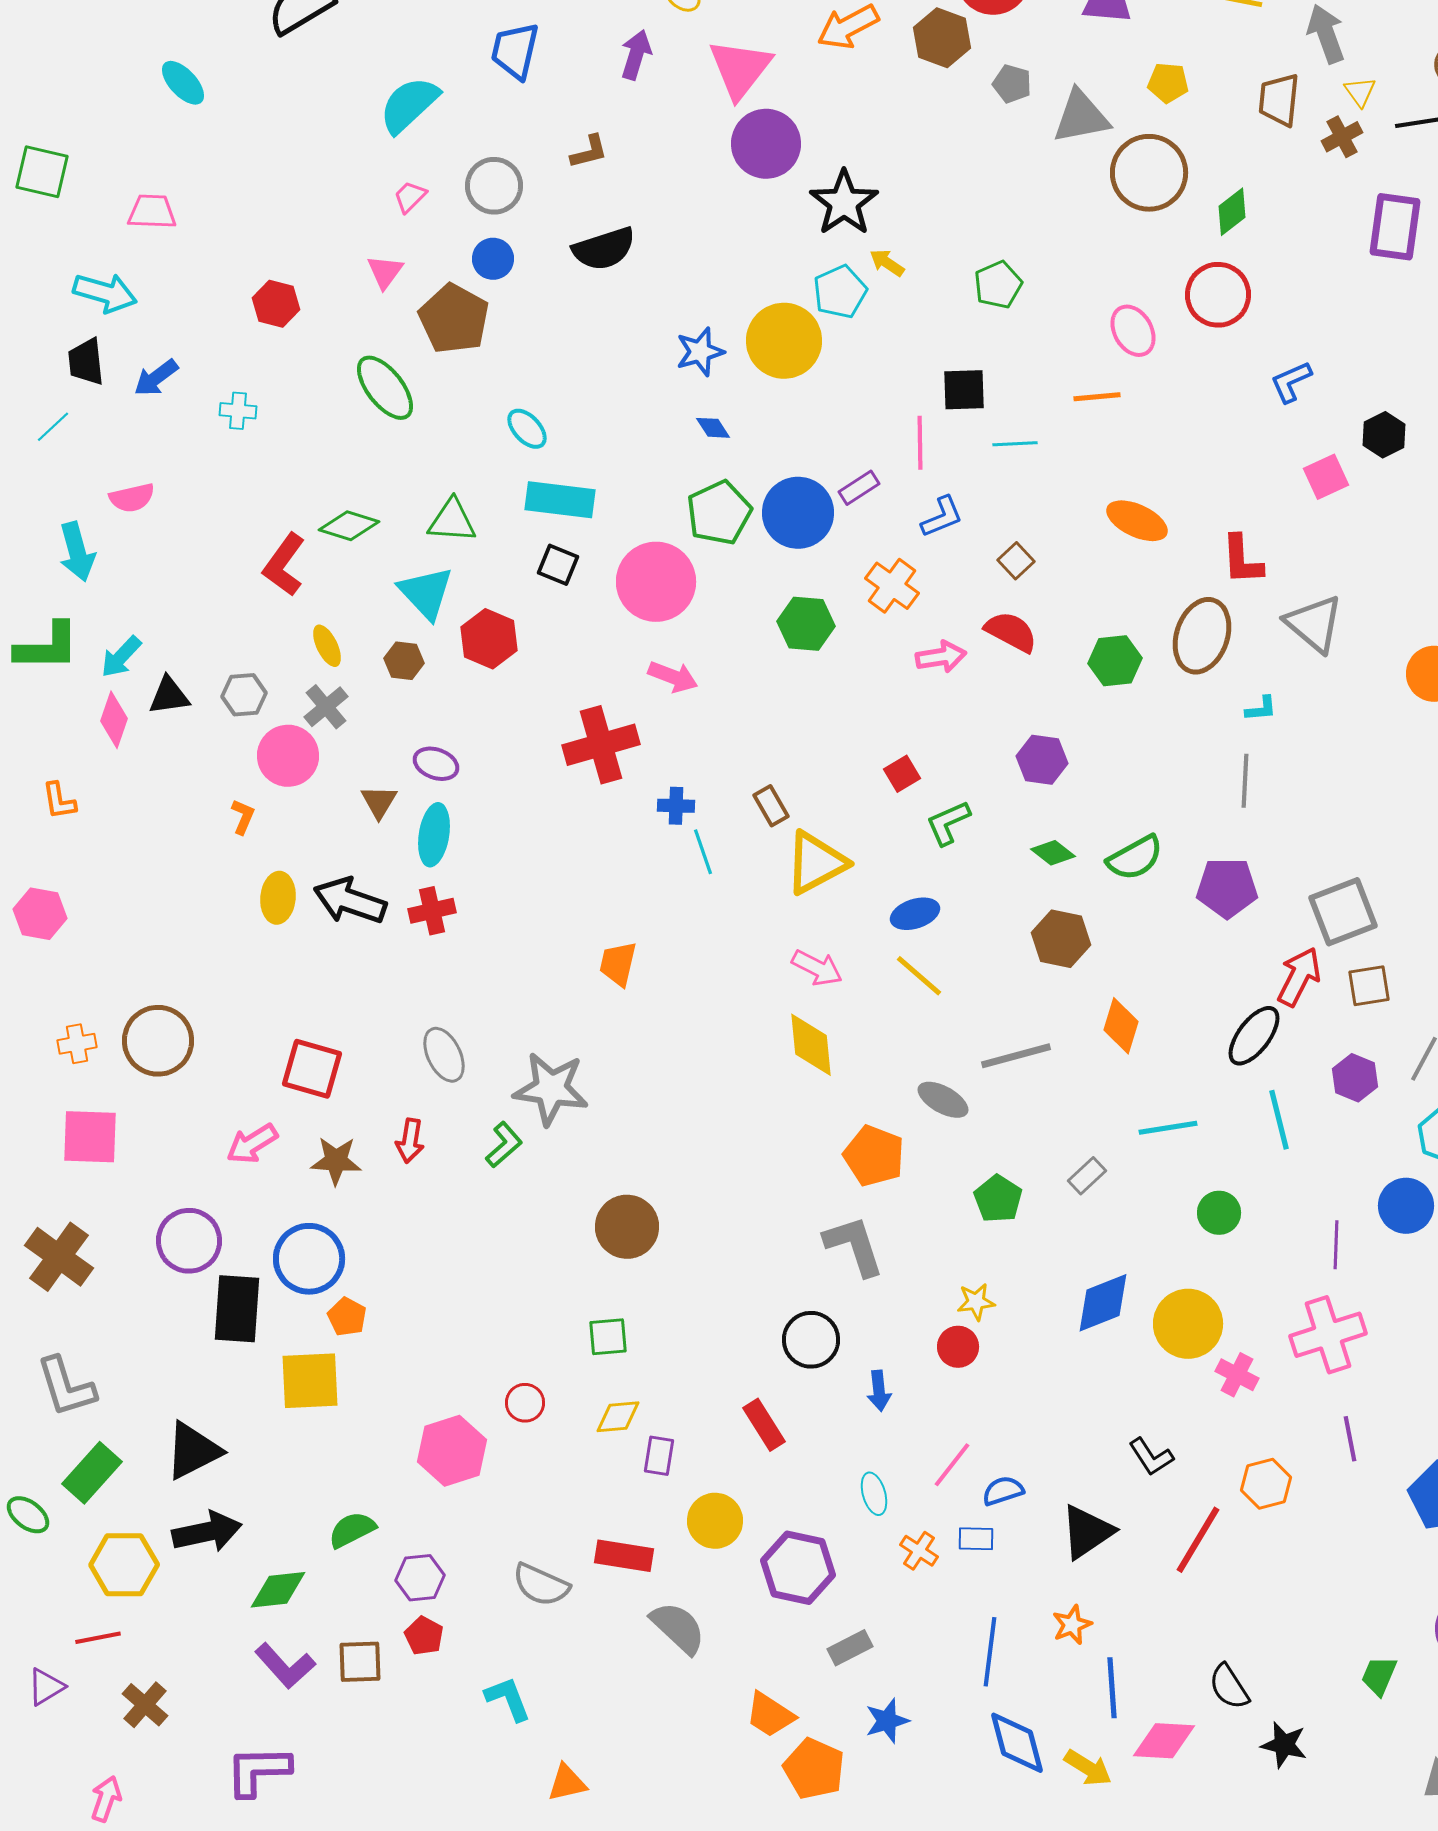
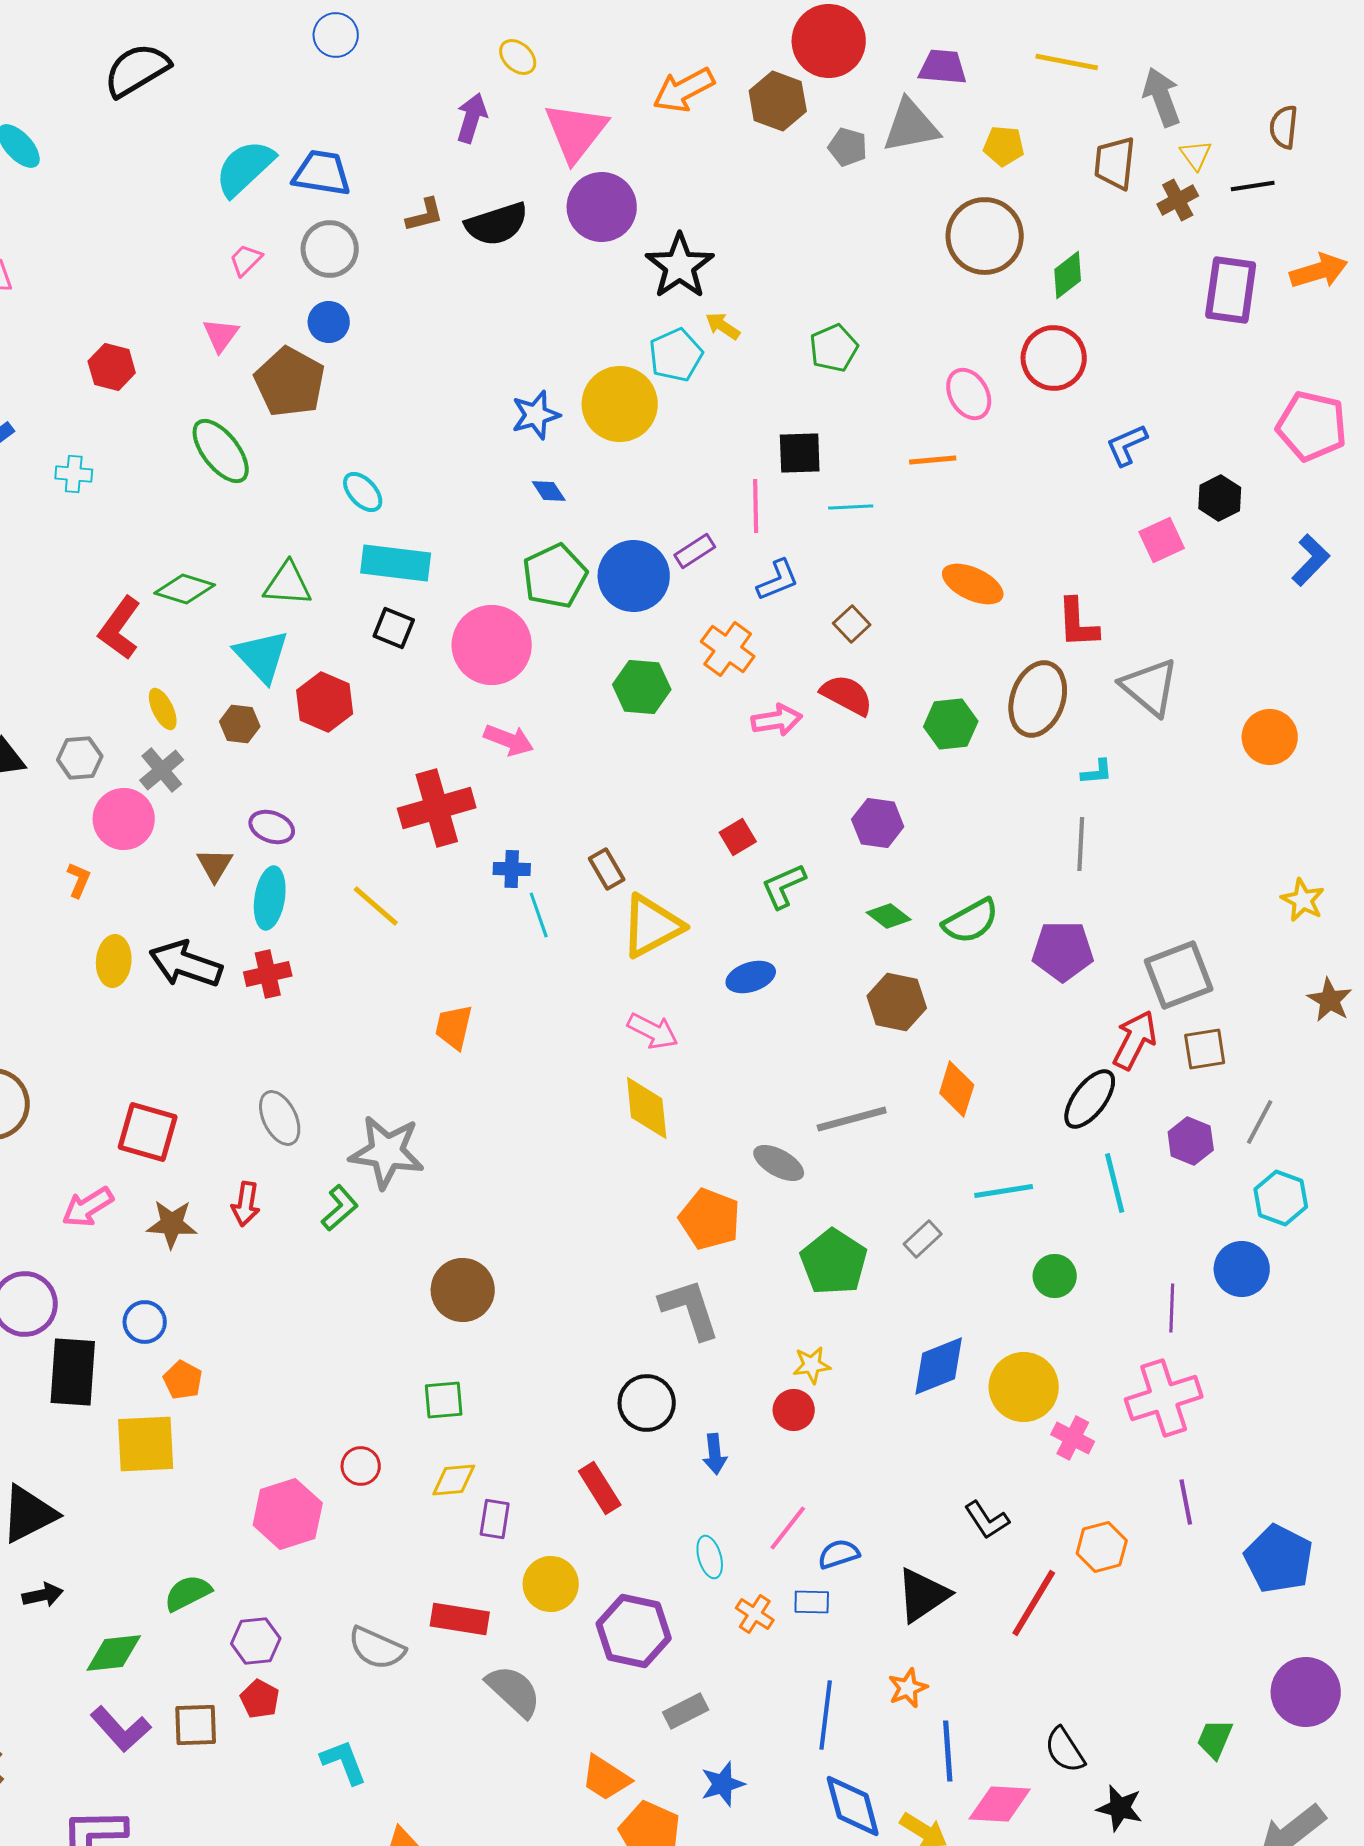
blue trapezoid: (515, 51) -> (322, 173), moved, turned 86
gray triangle: (1081, 117) -> (911, 126), moved
black semicircle: (604, 249) -> (497, 224), moved
yellow line: (919, 976) -> (376, 906), moved
green pentagon: (998, 1199) -> (834, 1262), size x1.4
blue circle: (309, 1259) -> (145, 1322), size x0.6
black arrow: (207, 1532) -> (43, 1595), size x0.6

